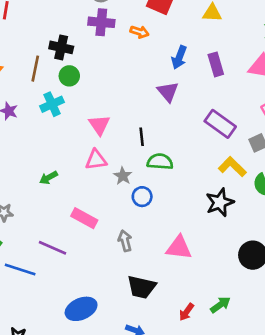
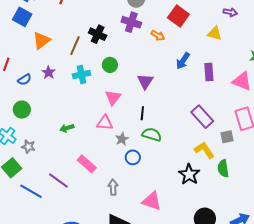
green circle: (69, 76) -> (110, 65), moved
purple triangle: (168, 92) -> (145, 81), moved
black star: (220, 202) -> (189, 174), turned -30

